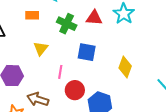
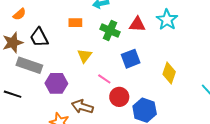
blue square: (87, 52) -> (131, 59), turned -30
pink line: (60, 72) -> (104, 79), turned -64

